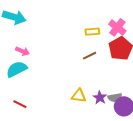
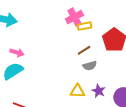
pink cross: (117, 27) -> (74, 17), moved, turned 30
gray semicircle: (115, 97) -> (90, 66), moved

